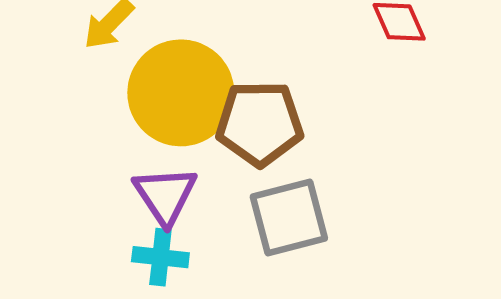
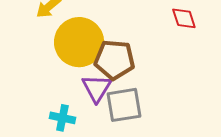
purple triangle: (165, 195) -> (97, 88), moved

